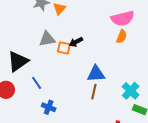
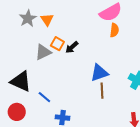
orange square: (64, 48) -> (57, 44), moved, turned 32
black triangle: (18, 61) -> (21, 81), turned -45

